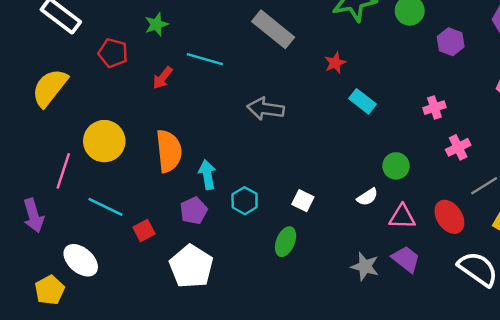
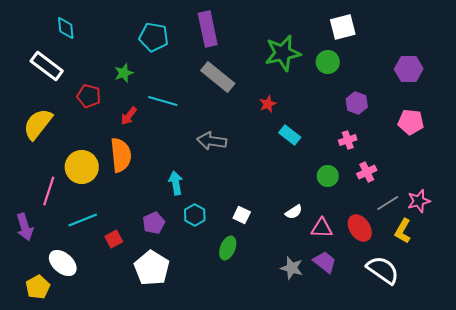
purple hexagon: (451, 42) -> (357, 103), moved
orange semicircle: (169, 151) -> (121, 155), moved
green circle: (396, 166) -> (328, 176), moved
cyan arrow: (207, 175) -> (176, 183), moved
cyan line: (106, 207) -> (83, 220), turned -48

